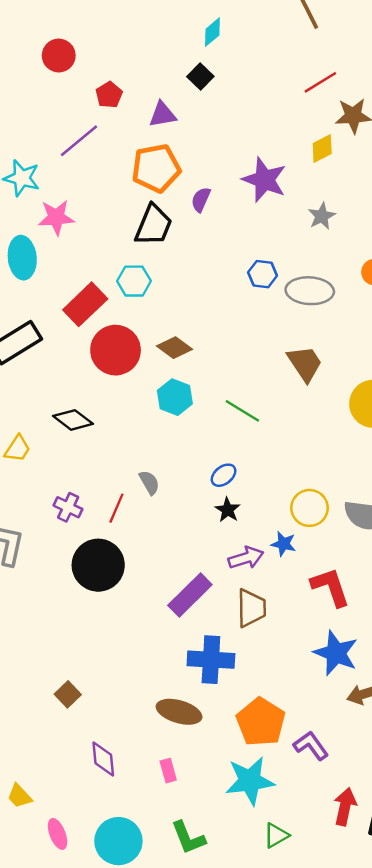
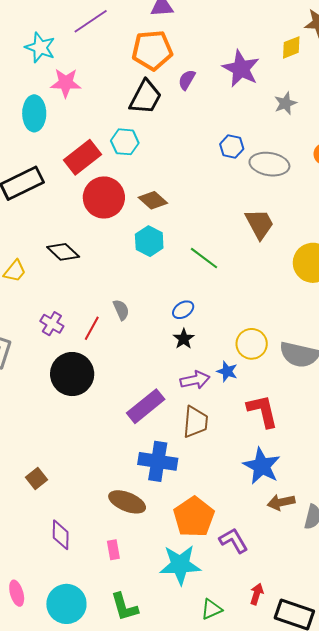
red arrow: (345, 807) -> (257, 594), size x0.7
green triangle: (276, 835) -> (211, 609), moved

